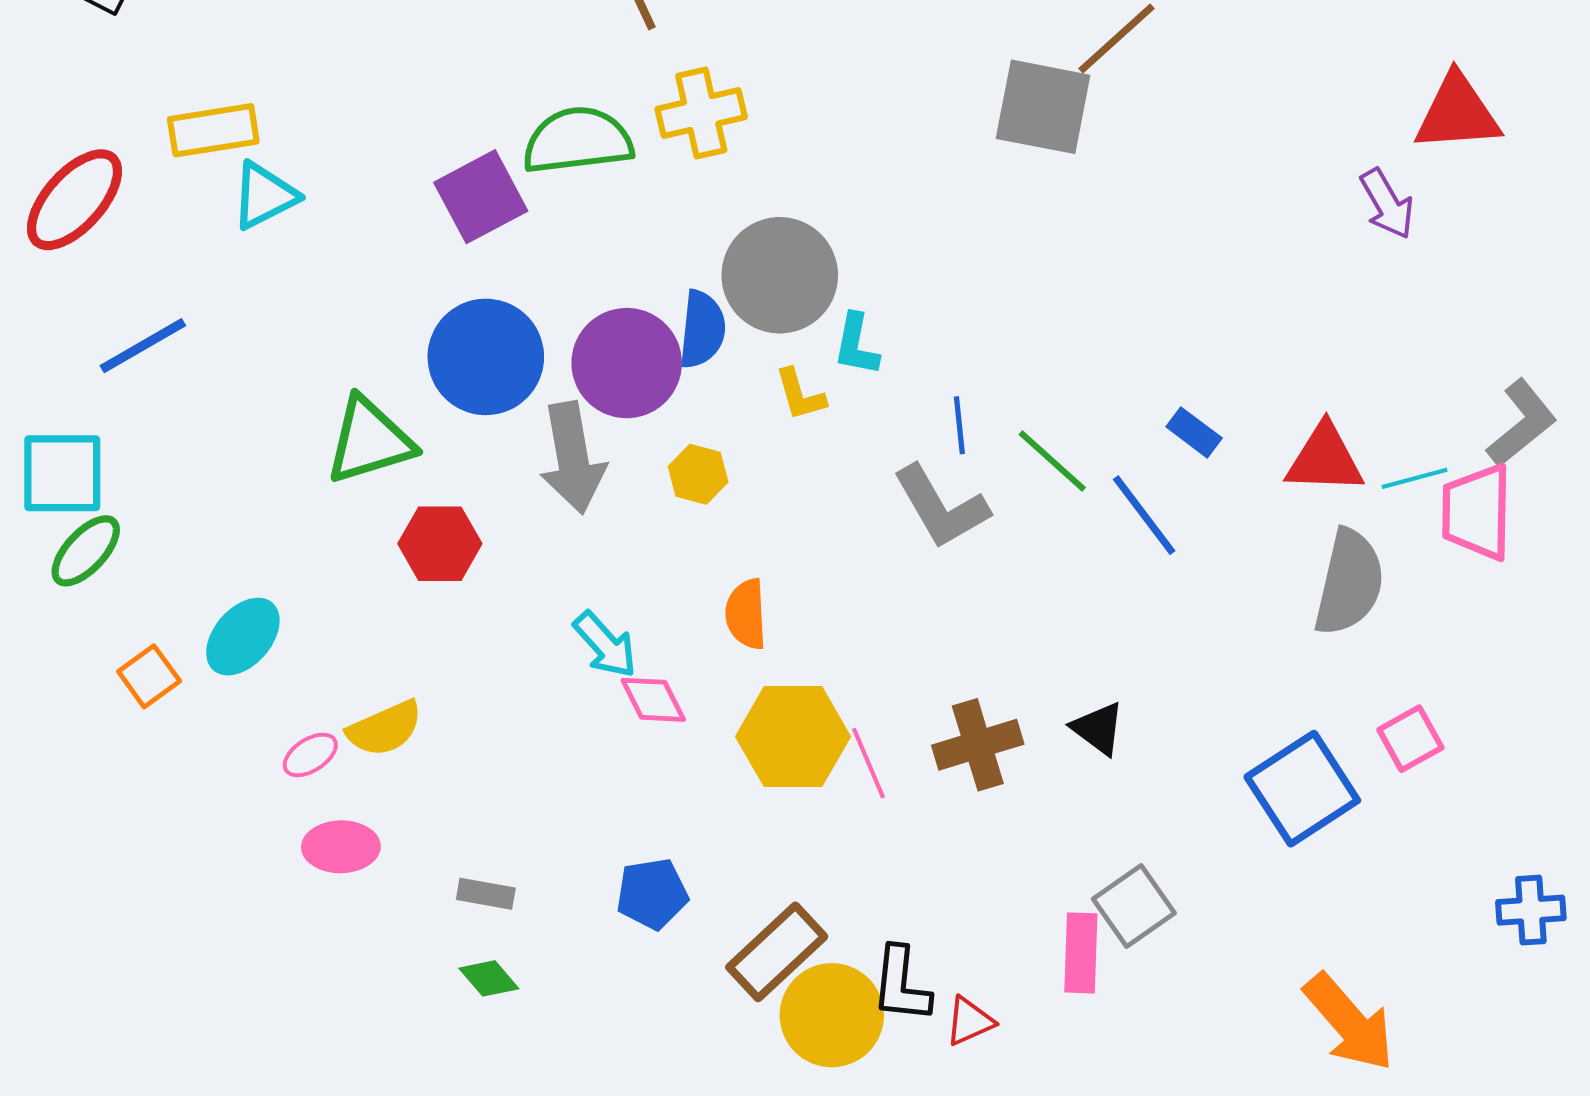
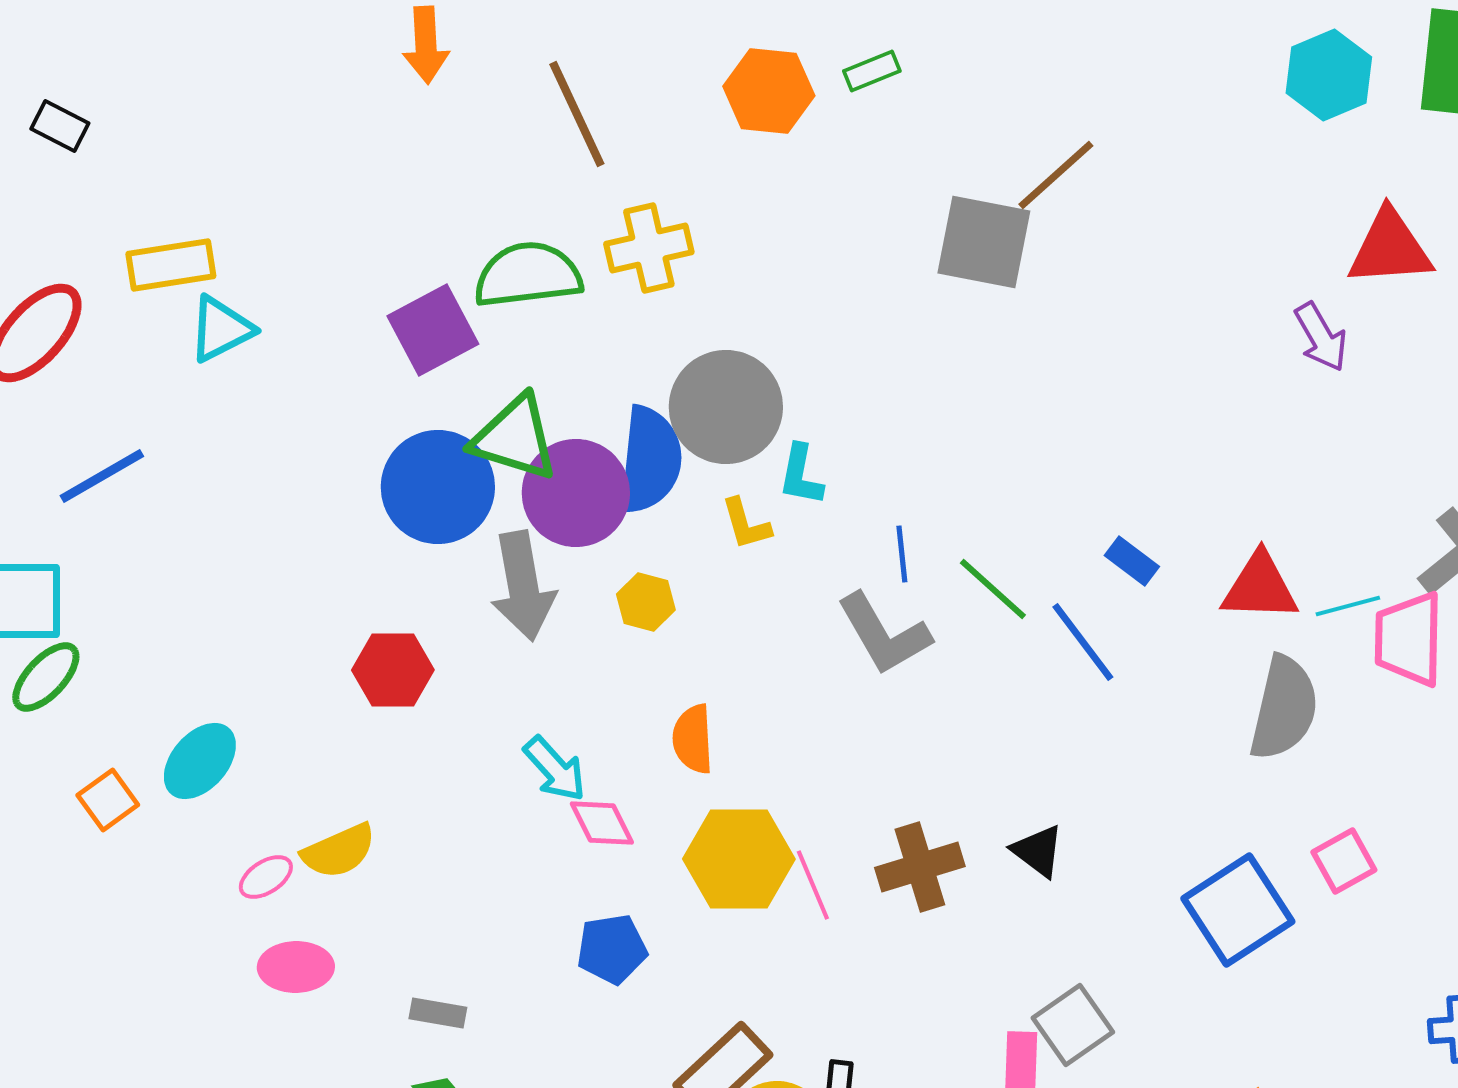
blue semicircle: (702, 329) -> (650, 460), size x1.4
green triangle: (369, 441) -> (515, 438), moved, turned 34
blue pentagon: (652, 894) -> (612, 949), moved

